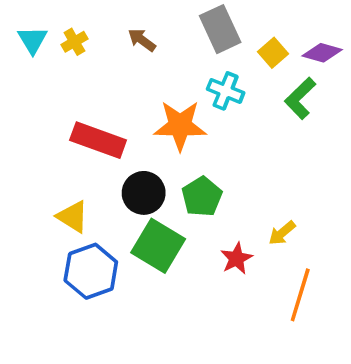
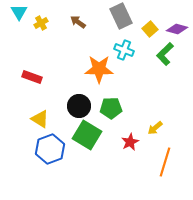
cyan triangle: (33, 40) -> (19, 12), moved
red rectangle: (98, 140) -> (32, 77), moved, size x0.7
green pentagon: (202, 197) -> (111, 108), turned 30

